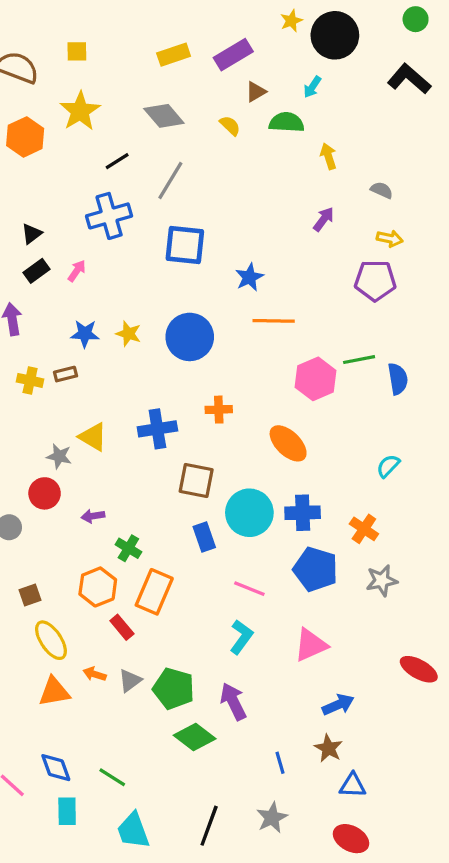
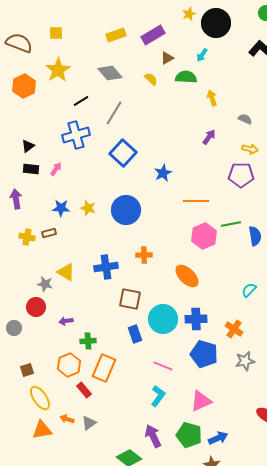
blue square: (185, 245) -> (123, 153), turned 36
black rectangle: (36, 271) -> (31, 169), turned 42
orange line: (274, 321) -> (196, 201), moved
green cross: (128, 548) -> (88, 341), turned -35
green pentagon: (174, 689) -> (189, 435), moved

